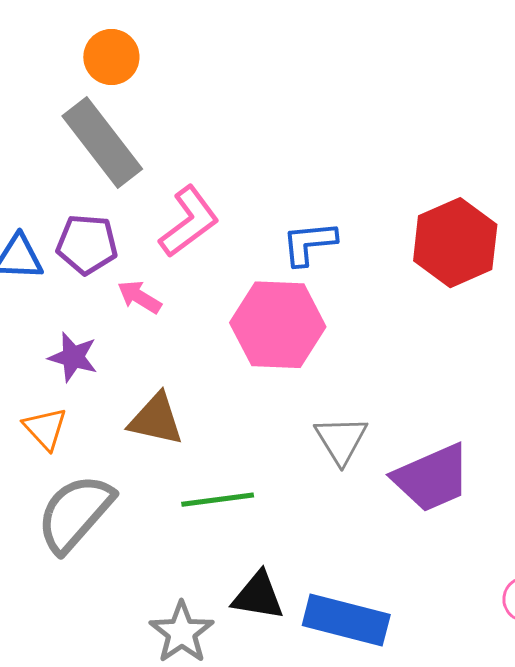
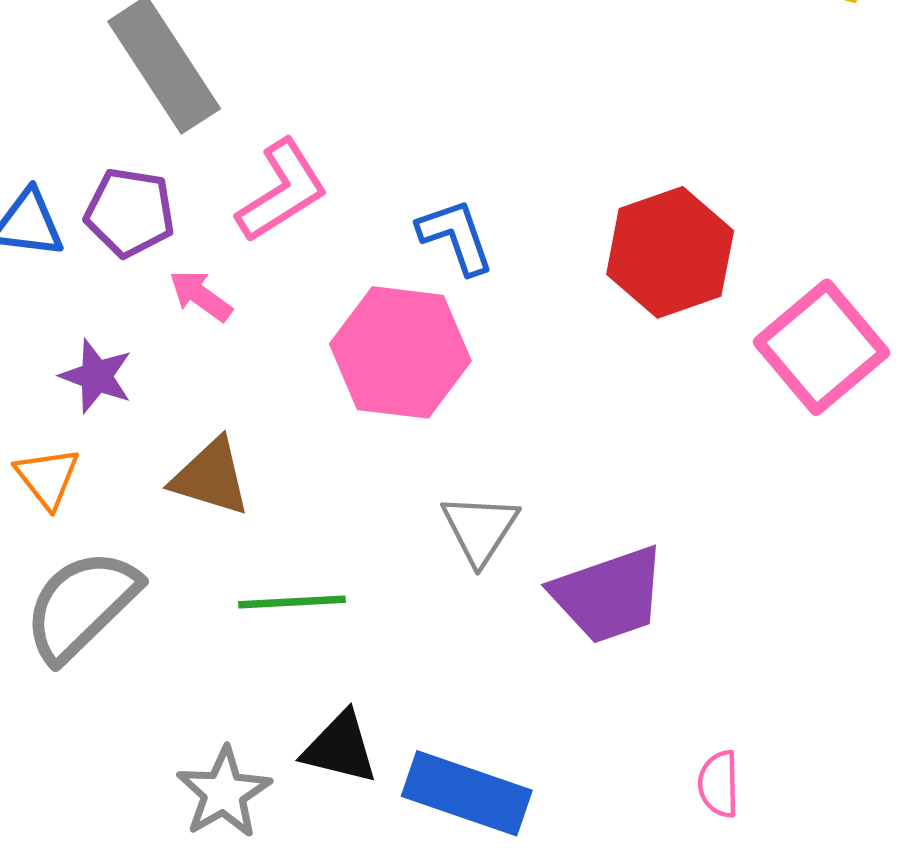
blue L-shape: (309, 243) -> (456, 236), turned 72

